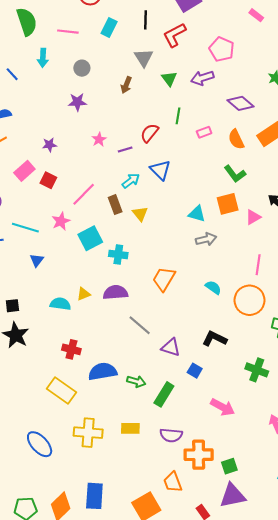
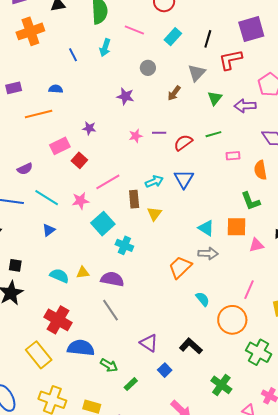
gray circle: (82, 68) -> (148, 68), moved
green line: (178, 116) -> (213, 134), turned 49
purple line: (125, 149) -> (159, 133), moved
cyan square: (90, 238) -> (103, 224), turned -30
orange trapezoid: (164, 279) -> (180, 267), moved
gray line: (140, 325) -> (111, 310), moved
red cross: (71, 349) -> (58, 320), size x1.5
green rectangle: (164, 394) -> (131, 384), size x0.6

